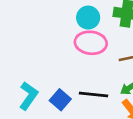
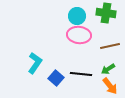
cyan L-shape: (28, 96) -> (35, 63), moved

